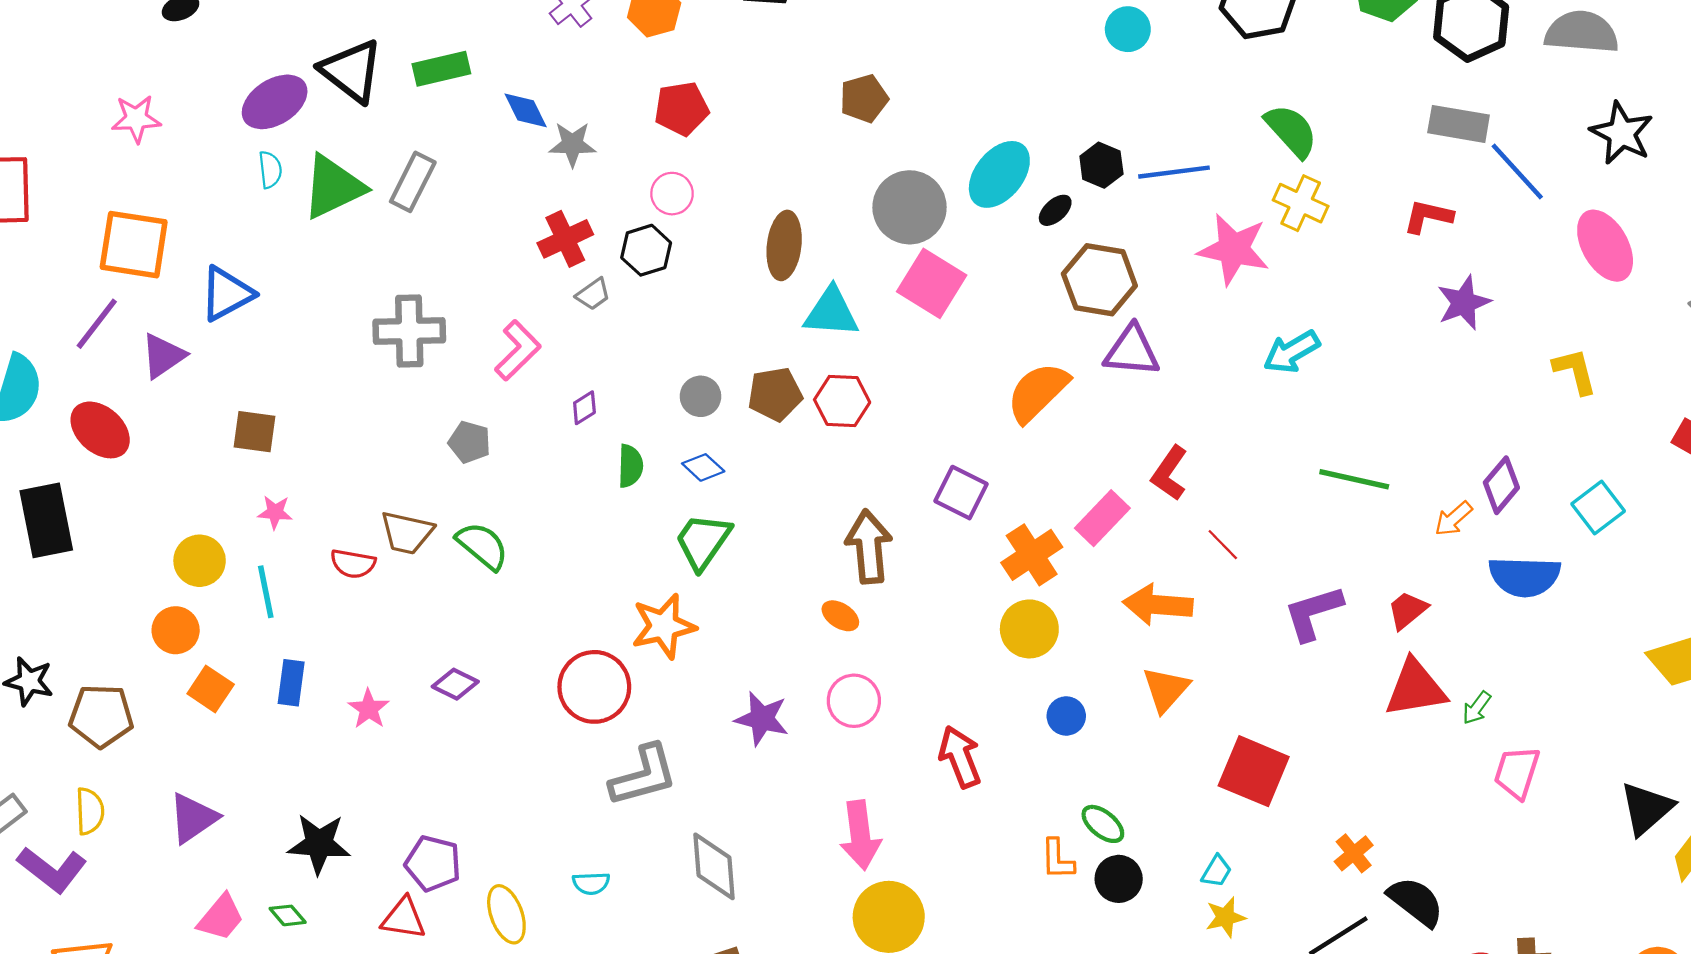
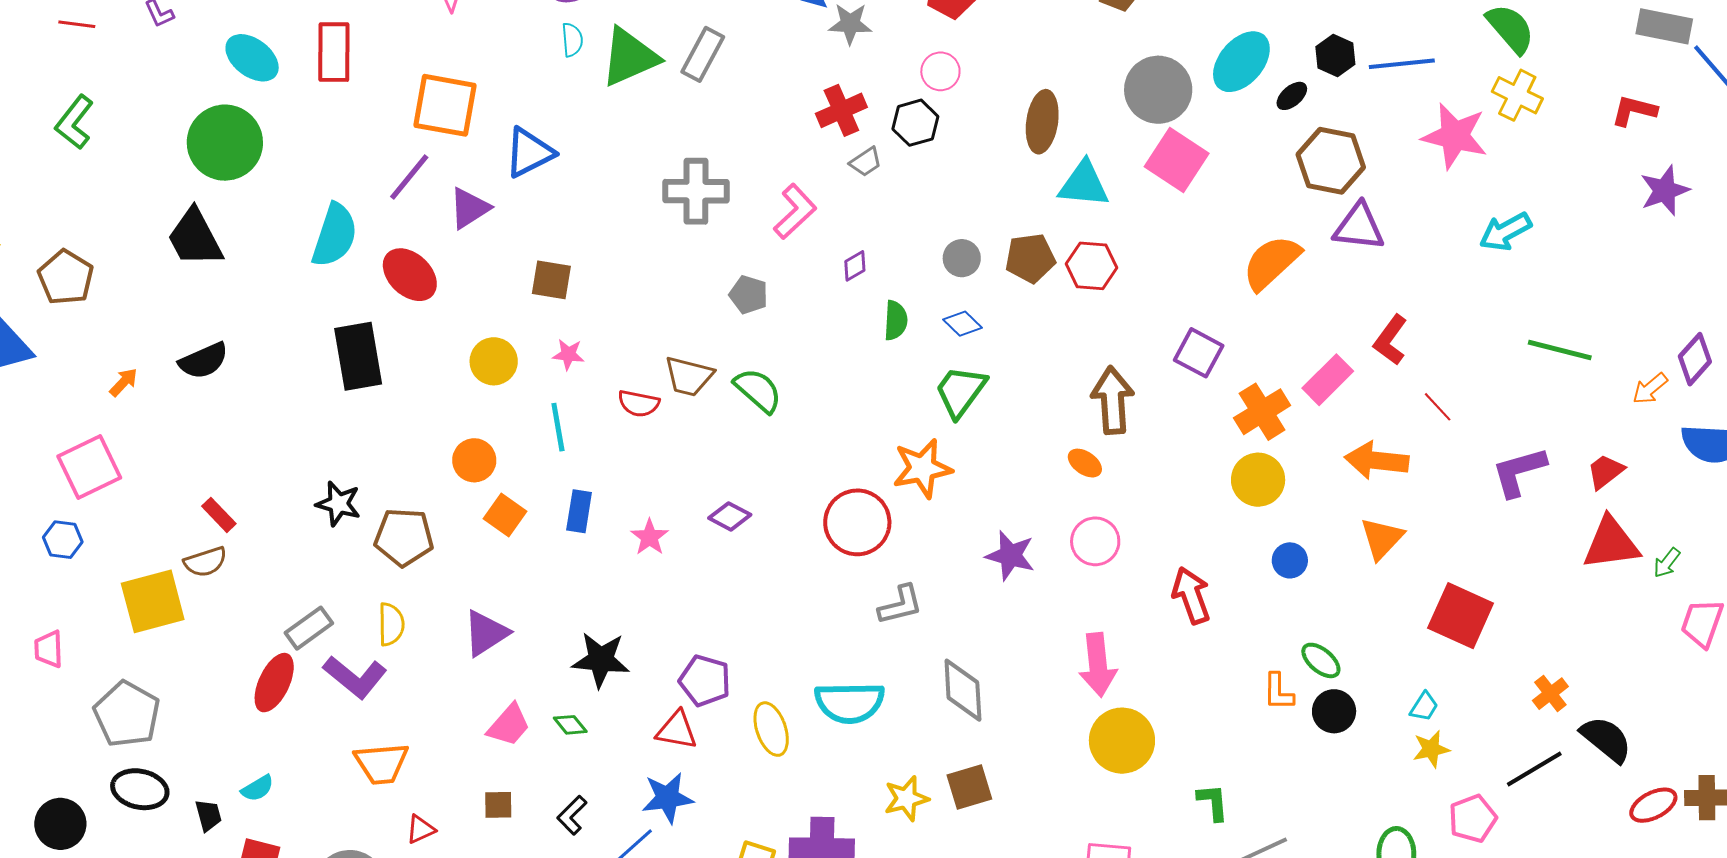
yellow circle: (200, 561) -> (494, 361), moved
gray L-shape: (644, 775) -> (900, 605), size x0.7
cyan semicircle: (591, 883) -> (850, 703), size x2.0

